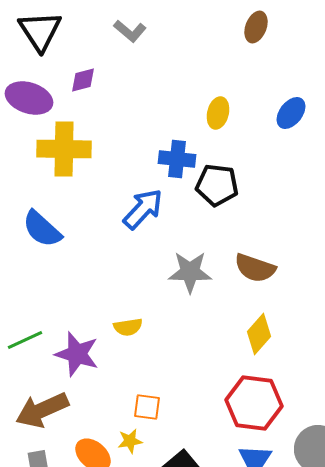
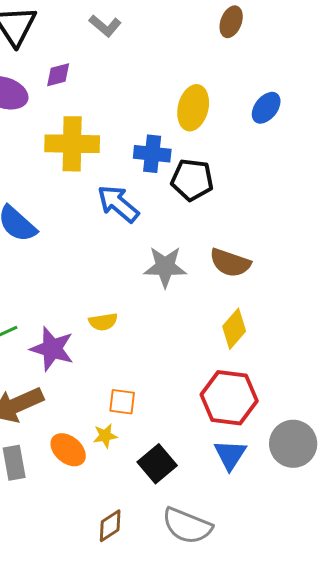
yellow ellipse: (218, 113) -> (193, 108), size x1.4
yellow cross: (64, 149) -> (72, 144), moved
blue arrow: (143, 209) -> (118, 204), turned -93

